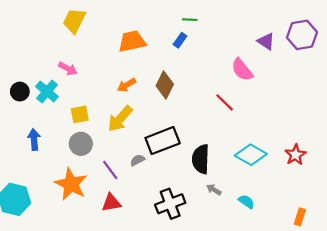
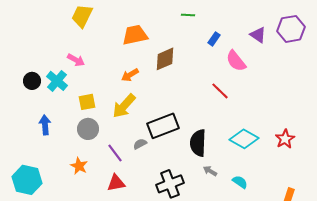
blue rectangle: (180, 40) -> (214, 39), moved
brown diamond: (165, 85) -> (165, 59), moved, turned 40
orange star: (71, 184) -> (79, 166), size x0.6

